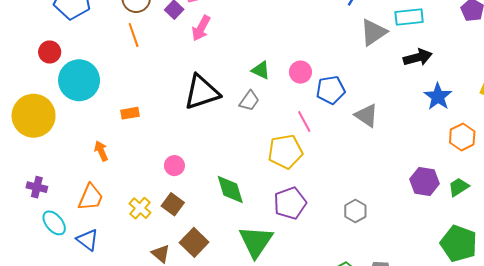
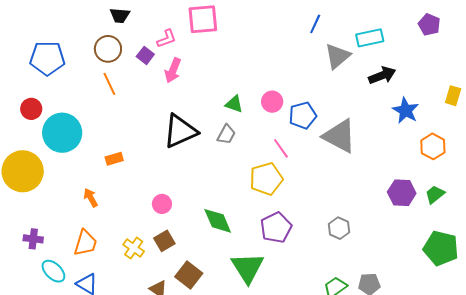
gray triangle: (366, 116) -> (339, 136), size x1.5
brown square: (173, 204) -> (164, 241), turned 30

